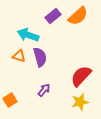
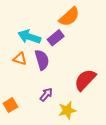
purple rectangle: (53, 16) -> (56, 38), moved
orange semicircle: (78, 16) -> (69, 17), moved
yellow star: (80, 102) -> (67, 110), moved

